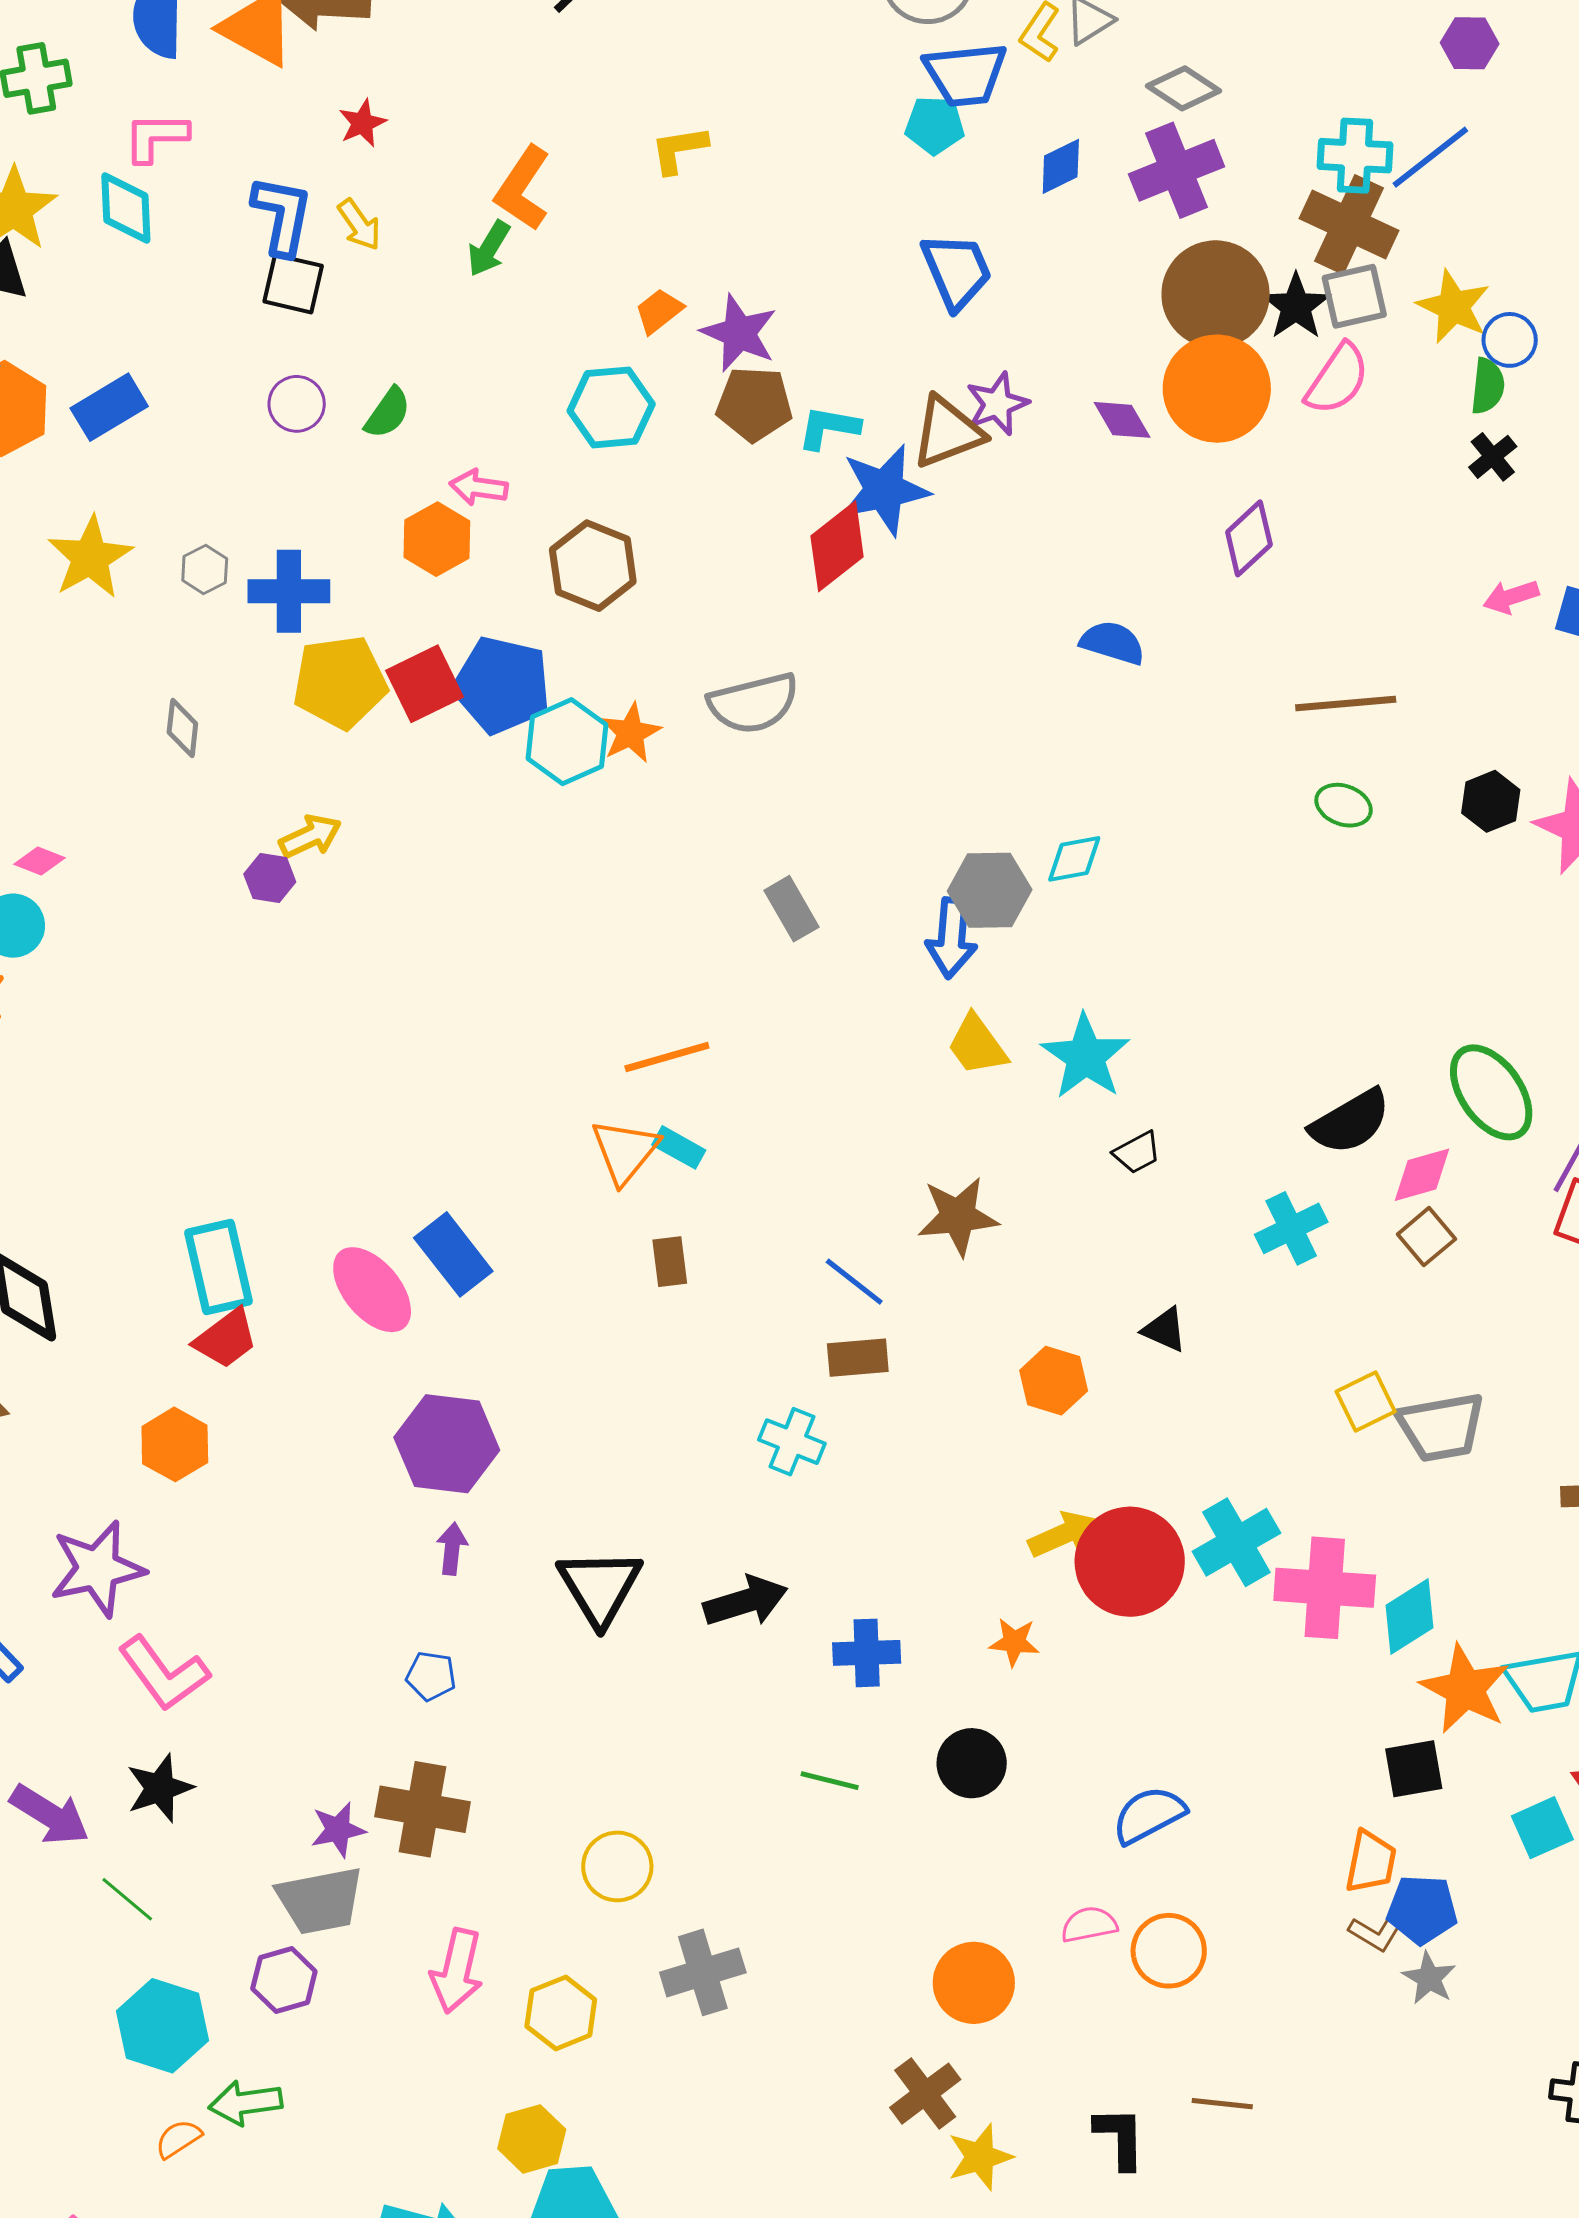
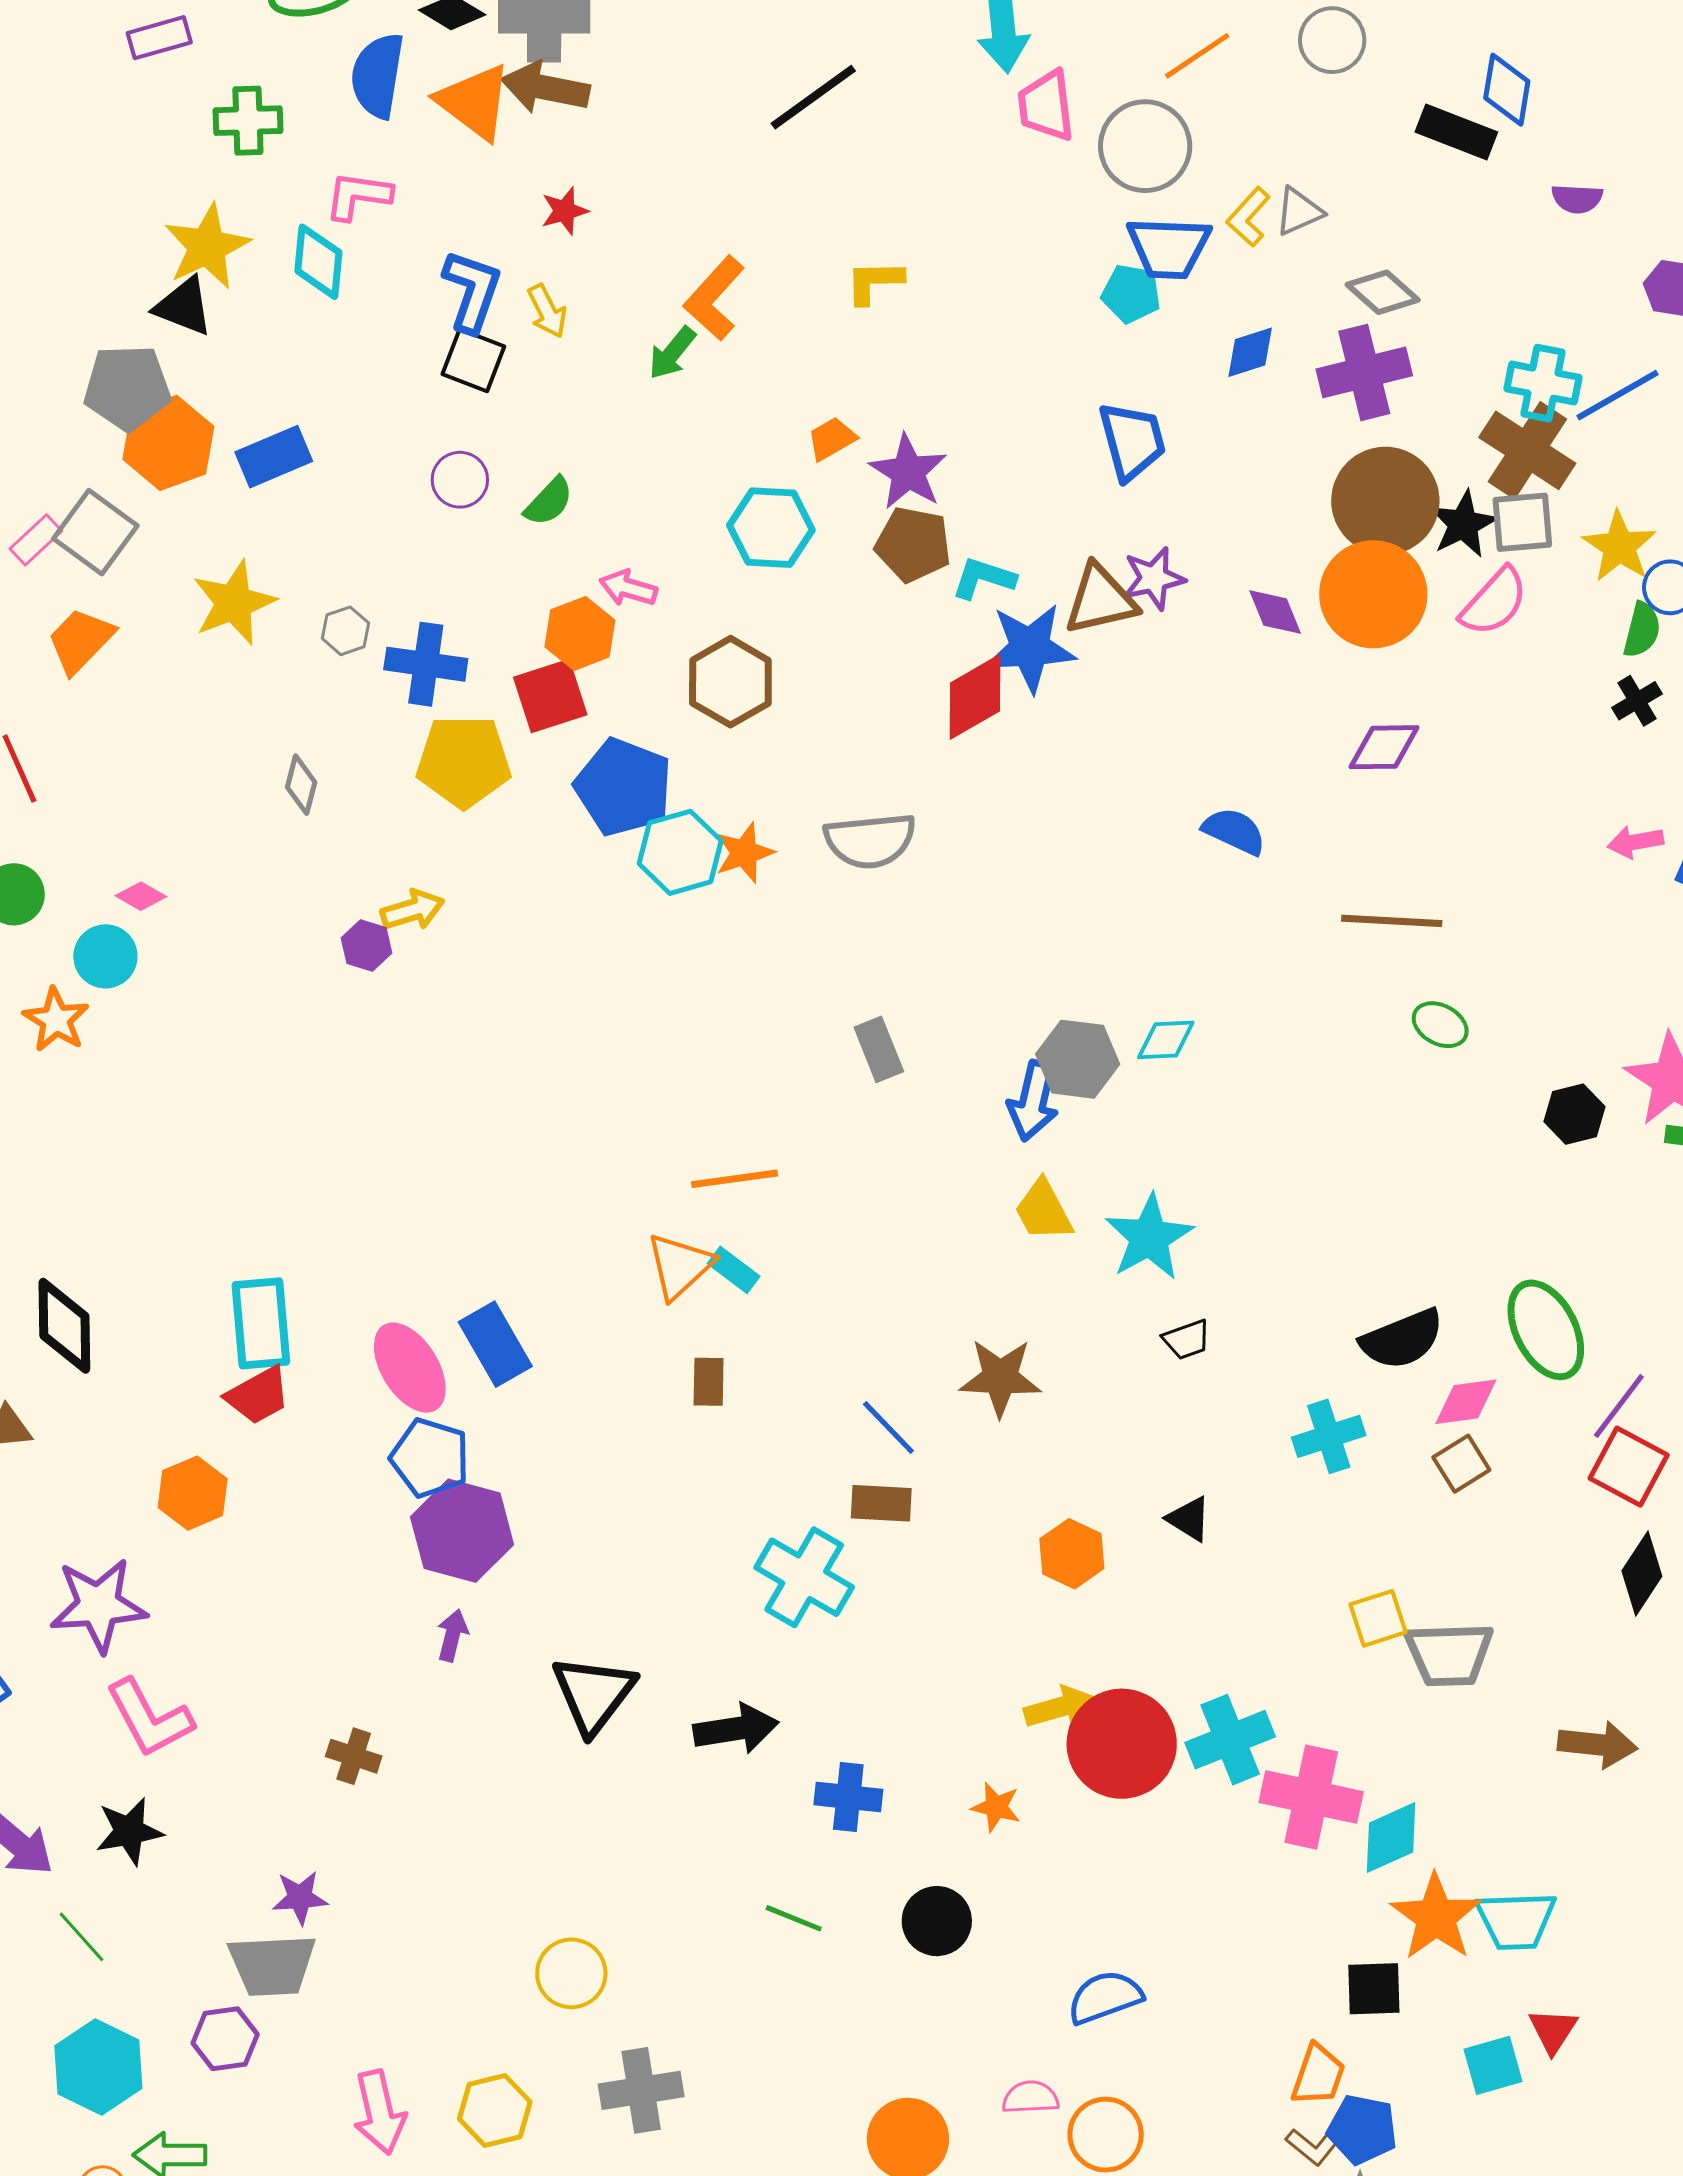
purple diamond: (1249, 538) -> (1384, 747), turned 34
red square: (424, 684) -> (550, 696), moved
brown line: (1346, 704) -> (1392, 921), moved
black hexagon: (1491, 801) -> (1575, 1114), moved
cyan cross: (792, 1442) -> (804, 1577), size x1.5
blue pentagon: (431, 1676) -> (430, 1458), moved, size x1.6
brown cross: (423, 1809) -> (354, 1756), moved, size x0.6
pink arrow: (457, 1971) -> (379, 2112), moved, turned -34

